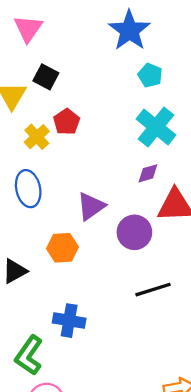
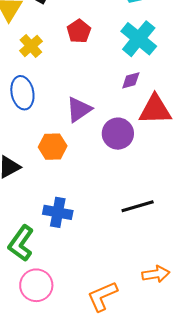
red pentagon: (67, 122) -> (79, 31), moved
black line: (153, 290) -> (138, 206), moved

